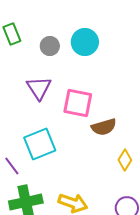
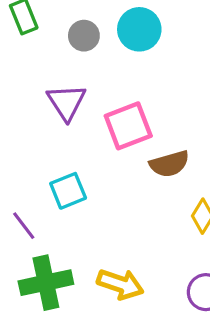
pink square: (78, 103) -> (128, 126), turned -32
cyan square: (40, 144) -> (68, 191), size x0.7

